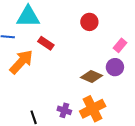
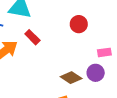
pink rectangle: (120, 45) -> (104, 52), turned 32

